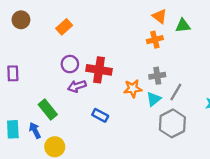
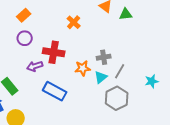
orange cross: (155, 40) -> (74, 22), moved, turned -32
purple circle: (70, 64) -> (25, 38), moved
blue rectangle: (100, 115) -> (55, 91), size x1.6

